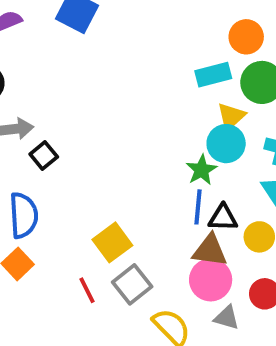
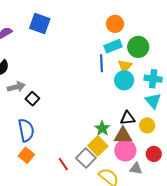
orange circle: (246, 37) -> (115, 24), moved
green star: (201, 170) -> (102, 128), moved
blue line: (198, 207) -> (101, 63), moved
yellow square: (112, 242) -> (98, 146), moved

